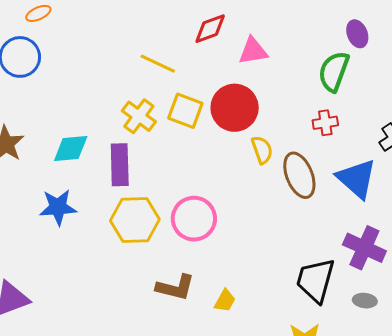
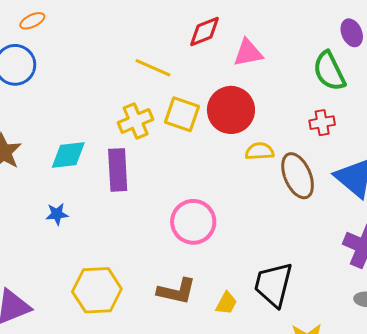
green semicircle: (334, 71) -> (329, 71), turned -45
yellow cross: (139, 116) -> (136, 121), turned 32
yellow semicircle: (262, 150) -> (260, 151), turned -72
blue star: (58, 207) -> (57, 214), size x0.6
yellow hexagon: (135, 220) -> (97, 290), moved
black trapezoid: (315, 280) -> (273, 284), moved

